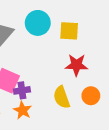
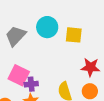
red star: (76, 65) -> (91, 67), moved

